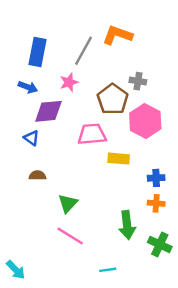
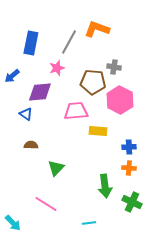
blue arrow: (28, 87) -> (12, 76), moved, turned 119
brown pentagon: (113, 99) -> (93, 82), turned -30
pink line: (70, 236) -> (46, 204), moved

